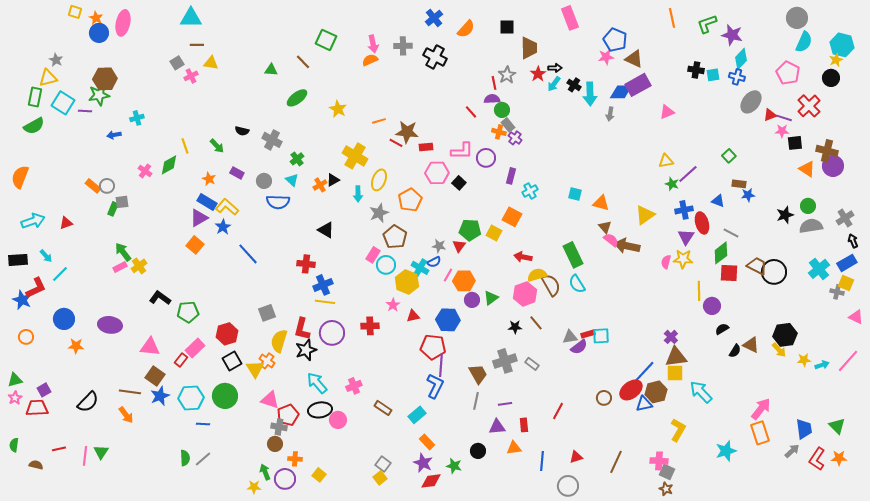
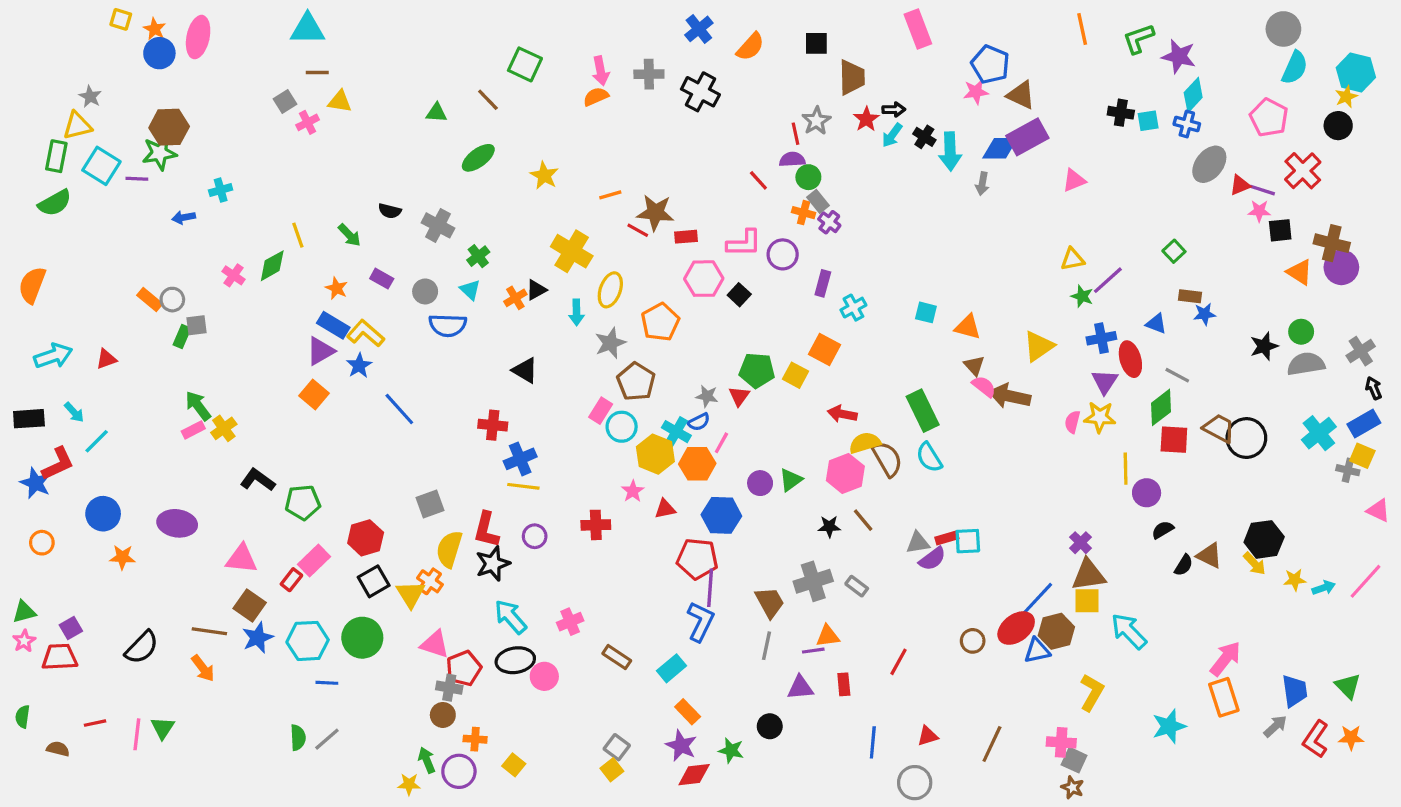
orange hexagon: (464, 281) -> (697, 464), moved
purple circle: (332, 333) -> (535, 536), size x0.6
orange triangle: (514, 448) -> (828, 636), moved

